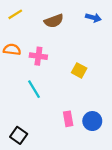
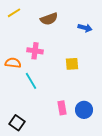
blue arrow: (93, 18) -> (85, 28), moved
orange semicircle: (12, 50) -> (13, 63), moved
yellow square: (79, 70) -> (72, 64), turned -32

